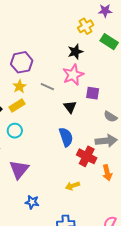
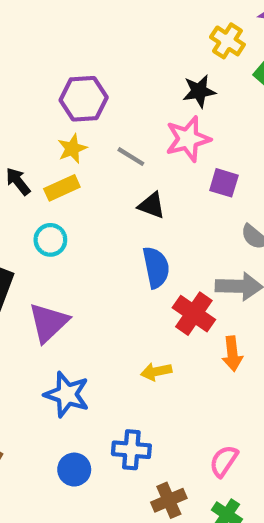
yellow cross: (86, 26) -> (227, 41), turned -35
black triangle: (70, 107) -> (152, 205), moved, turned -40
blue star: (32, 202) -> (67, 394), size x1.5

